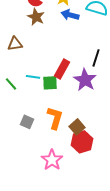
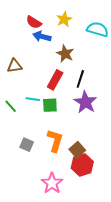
blue arrow: (70, 15) -> (42, 36), moved
brown star: (36, 17) -> (65, 54), moved
black line: (96, 58) -> (80, 79), moved
red rectangle: (62, 69) -> (55, 80), moved

